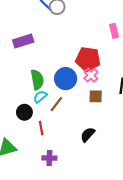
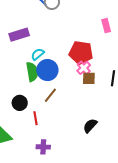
blue circle: (66, 79) -> (47, 70), moved
brown square: (96, 96) -> (89, 78), moved
cyan semicircle: (40, 97) -> (38, 54), moved
black semicircle: (88, 135) -> (90, 126), moved

